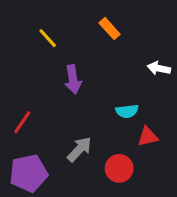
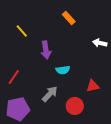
yellow line: (48, 38) -> (22, 31), moved
cyan semicircle: (127, 111) -> (63, 70), moved

